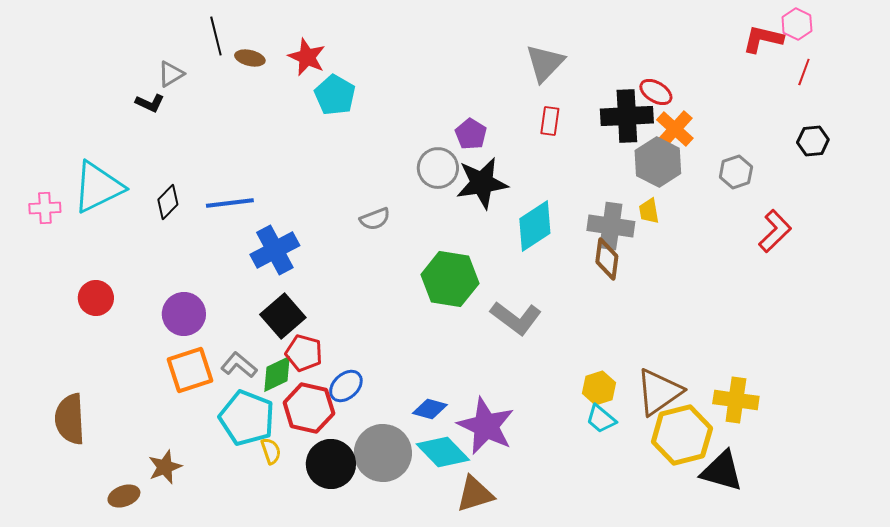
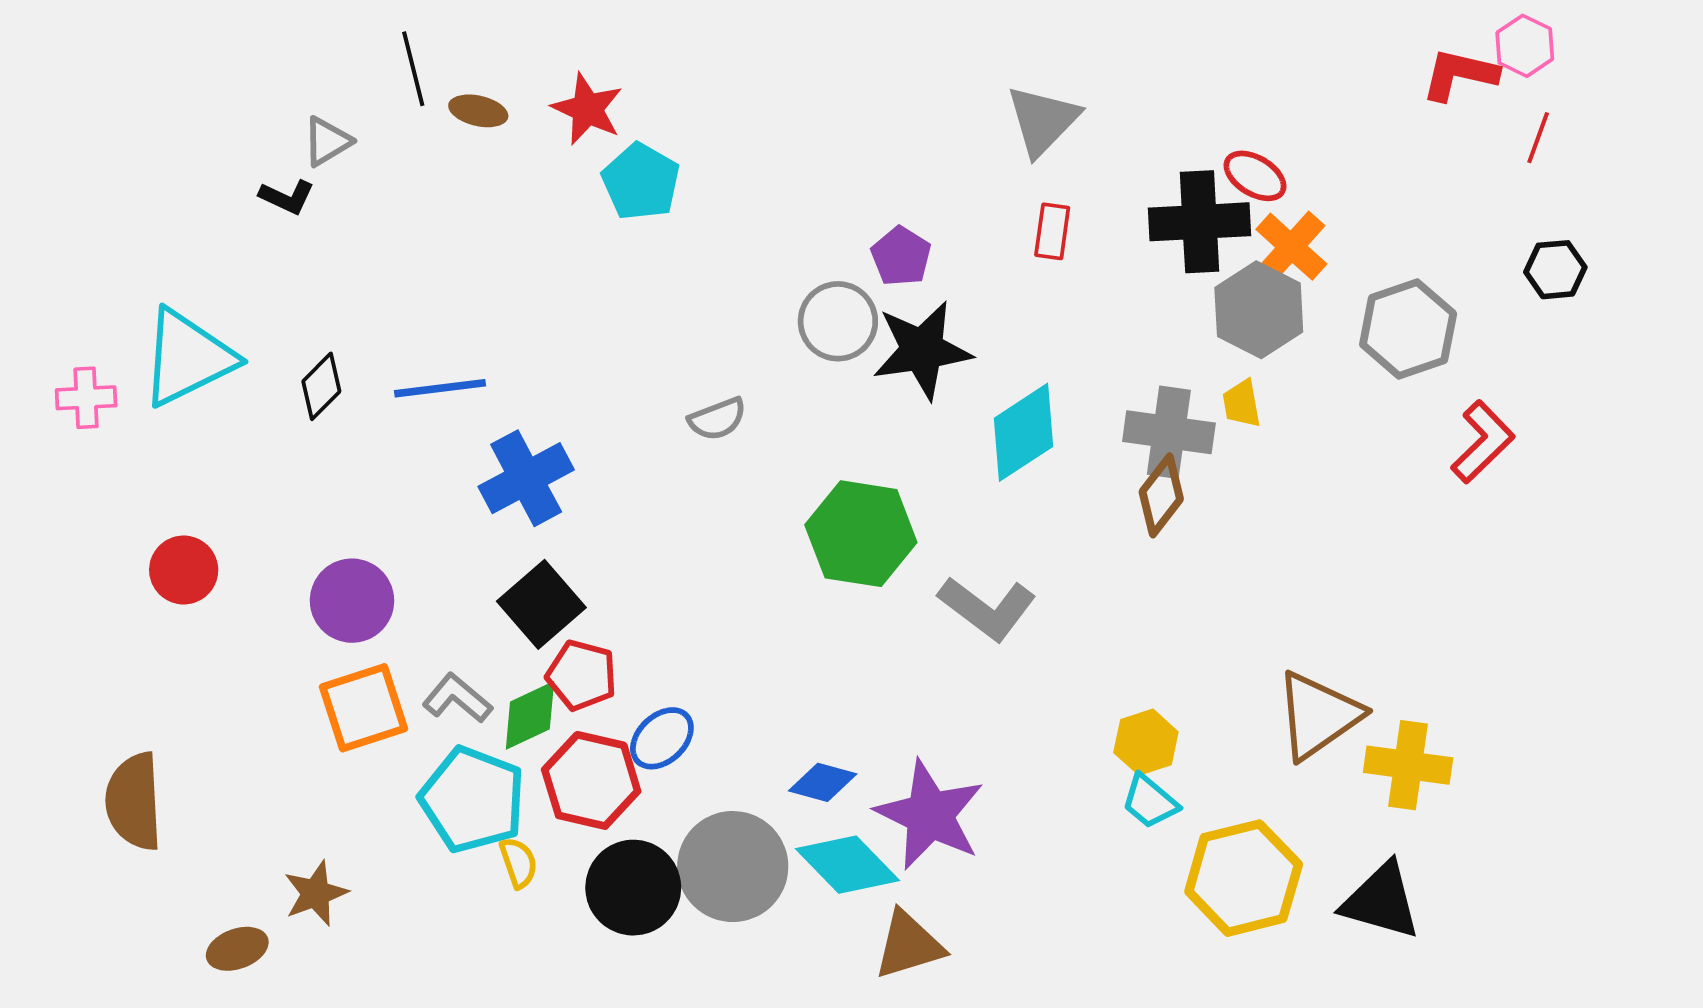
gray hexagon: (736, 172) -> (1408, 329), size x1.5
brown diamond: (607, 259) -> (1161, 495), turned 30
brown triangle: (659, 392) -> (1318, 715), moved
yellow hexagon: (682, 435) -> (1244, 878), moved

